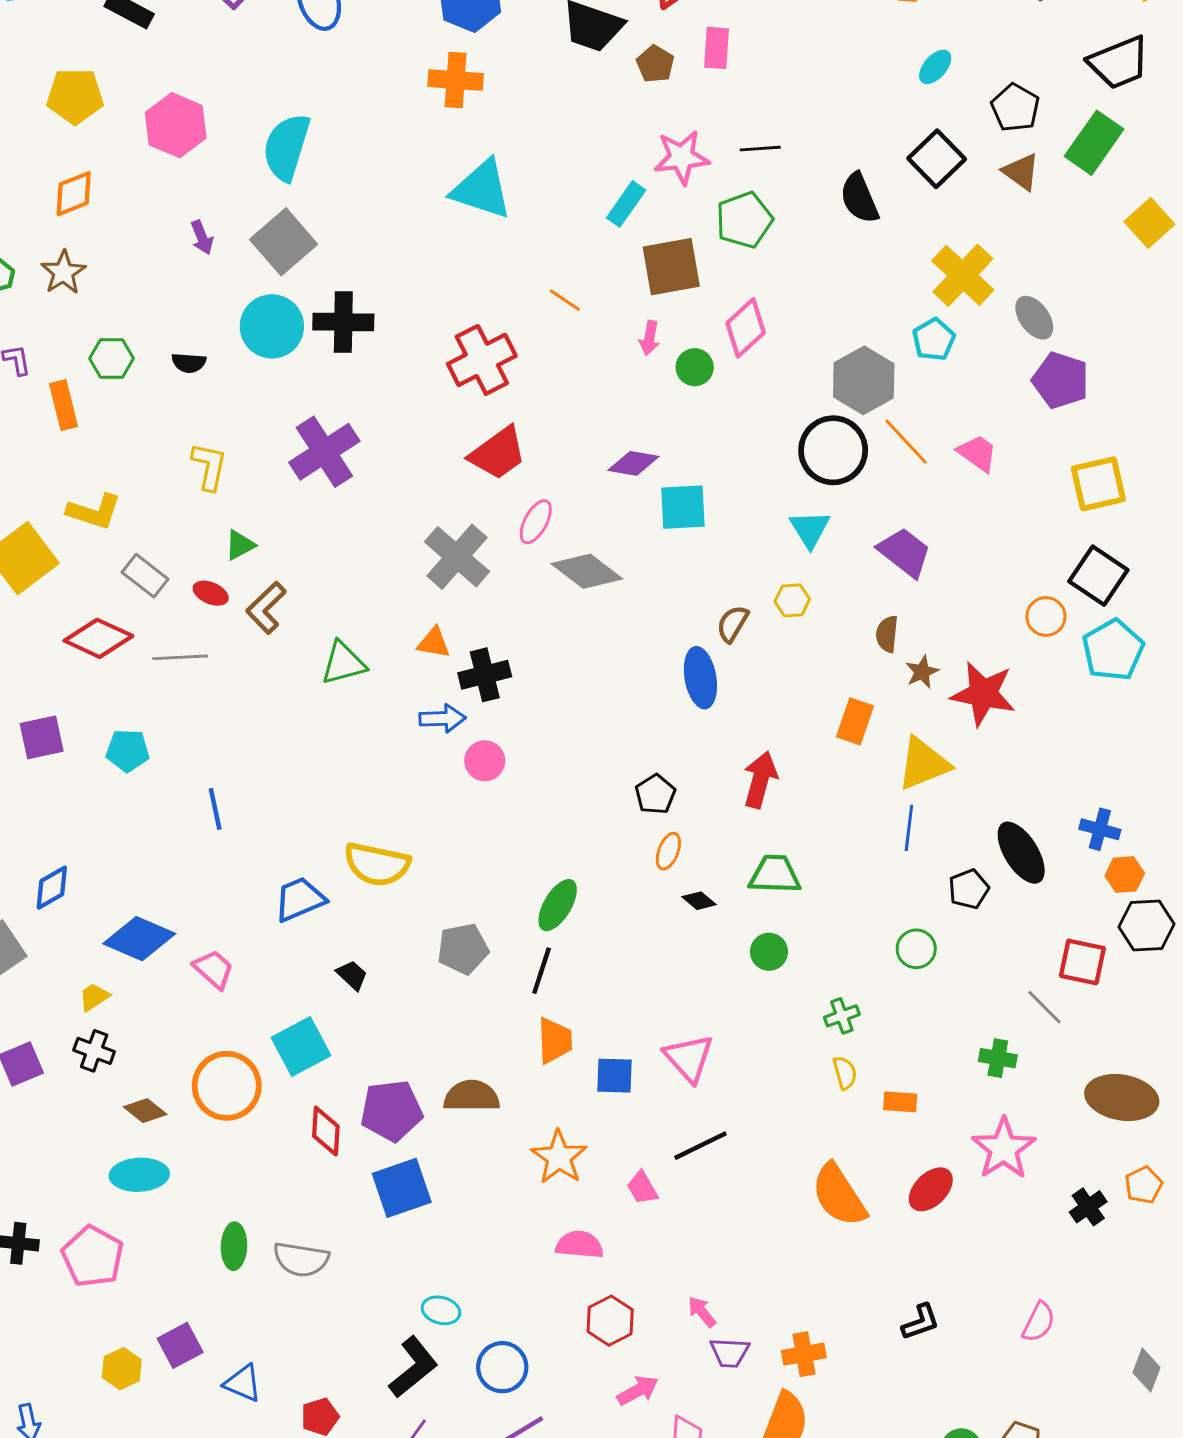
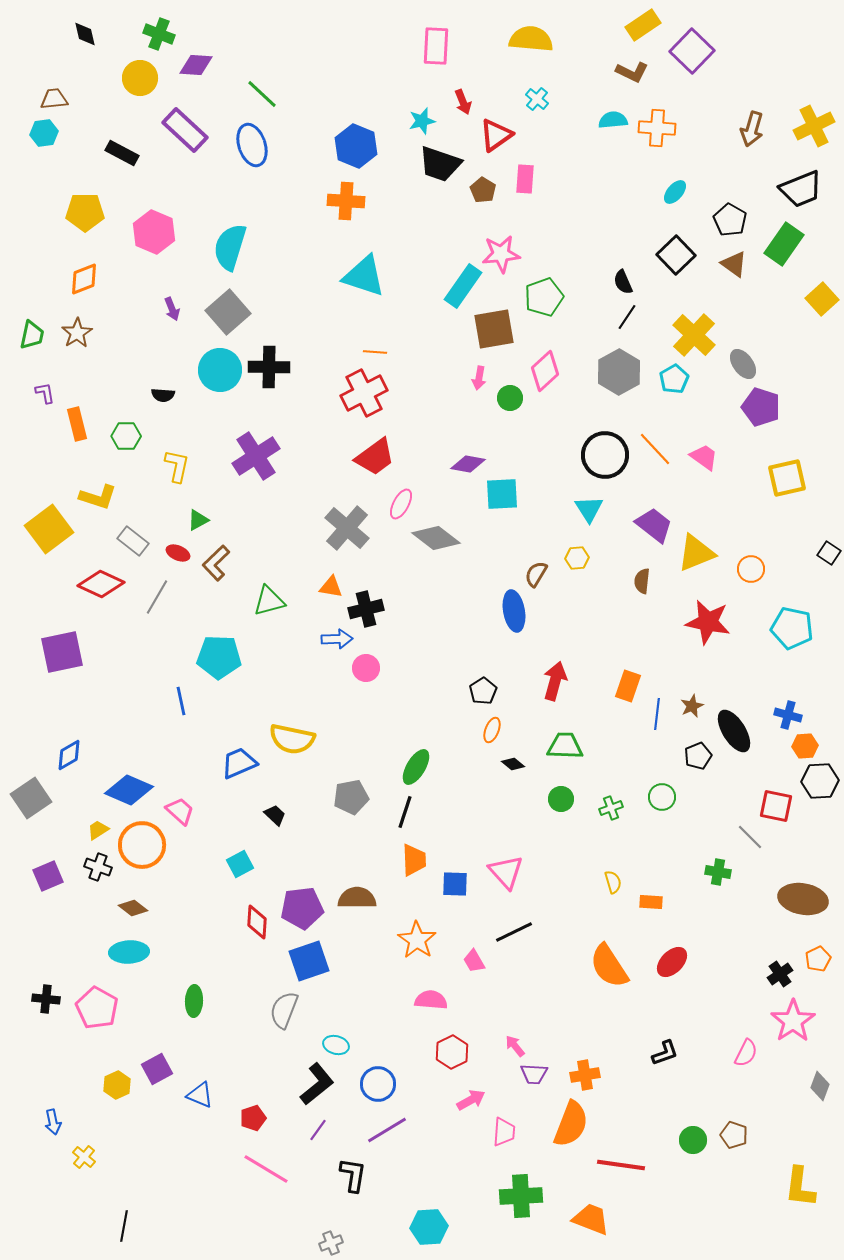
black line: (760, 149) -> (627, 317), moved, turned -52
black semicircle: (859, 198) -> (623, 282), size x0.7
cyan rectangle: (626, 204) -> (463, 286), size x1.4
orange line: (565, 300) -> (375, 352), moved, turned -30
green hexagon: (112, 358) -> (126, 436), moved
gray hexagon: (864, 380) -> (619, 372), moved
black square: (1098, 576) -> (829, 553), moved, size x0.6
cyan pentagon: (1113, 650) -> (792, 628), moved, turned -30
gray line: (180, 657) -> (157, 597), turned -57
brown star: (922, 672) -> (692, 706), moved
orange rectangle: (855, 721) -> (628, 686), moved
purple square: (42, 737) -> (62, 652), size x1.4
cyan pentagon: (128, 751) -> (219, 657), moved, size x1.5
yellow triangle: (923, 764) -> (696, 553), moved
green cross: (842, 1016) -> (611, 808), moved
cyan square: (301, 1046) -> (240, 864), size x0.7
orange circle: (227, 1086) -> (142, 845), moved
pink star: (1004, 1149) -> (793, 1021), moved
gray semicircle: (301, 1259) -> (284, 1010), moved, turned 102

